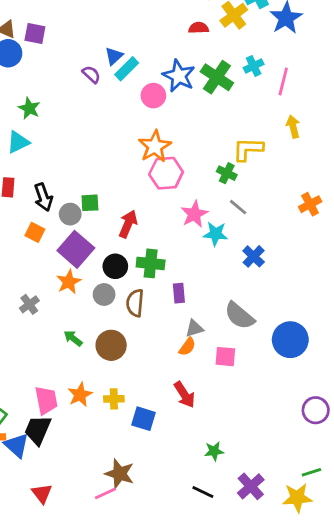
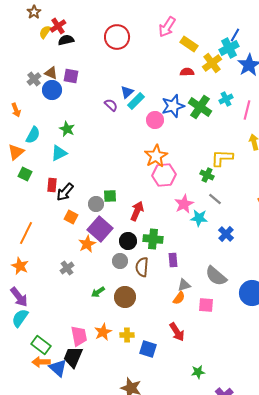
blue star: (179, 76) -> (173, 106), turned 30
black arrow: (43, 197) -> (65, 192), moved, turned 60
orange star: (69, 282) -> (87, 244), moved
green arrow: (73, 338) -> (98, 292), turned -72

